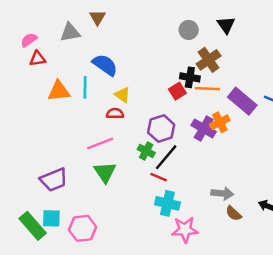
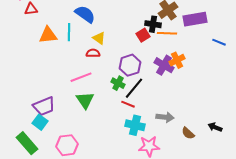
purple rectangle: (242, 101) -> (195, 19), moved, turned -50
gray arrow: (222, 193) -> (165, 117), moved
cyan square: (51, 218) -> (40, 122), moved, turned 35

